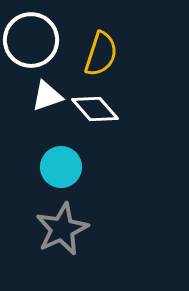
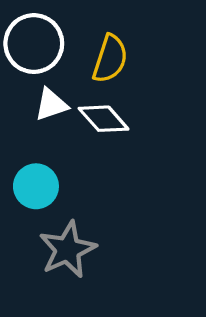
cyan circle: (61, 167) -> (36, 186), moved

